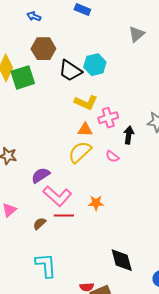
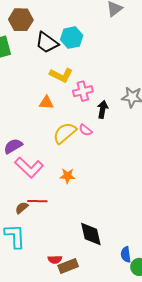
orange triangle: (85, 130) -> (46, 103), moved
yellow semicircle: (80, 152) -> (65, 133), moved
red line: (64, 216) -> (37, 201), moved
brown semicircle: (39, 224) -> (22, 208), moved

